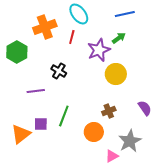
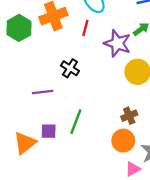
purple star: (99, 50) -> (117, 43), turned -30
green hexagon: (17, 52) -> (19, 28), moved
orange circle: (94, 132) -> (123, 141), moved

